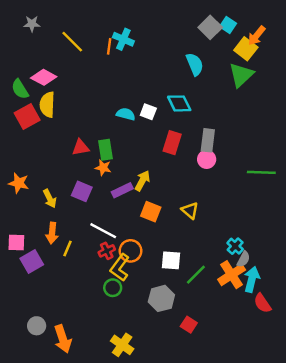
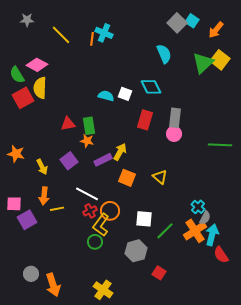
yellow square: (246, 49) -> (220, 60), moved
purple square: (82, 191) -> (69, 161), turned 30
yellow line: (68, 248) -> (57, 209), turned 56

